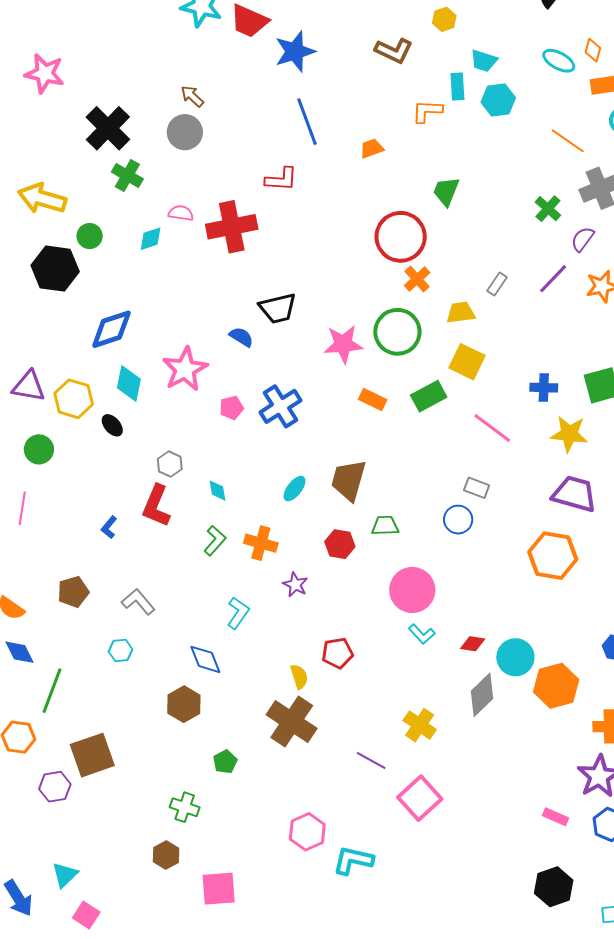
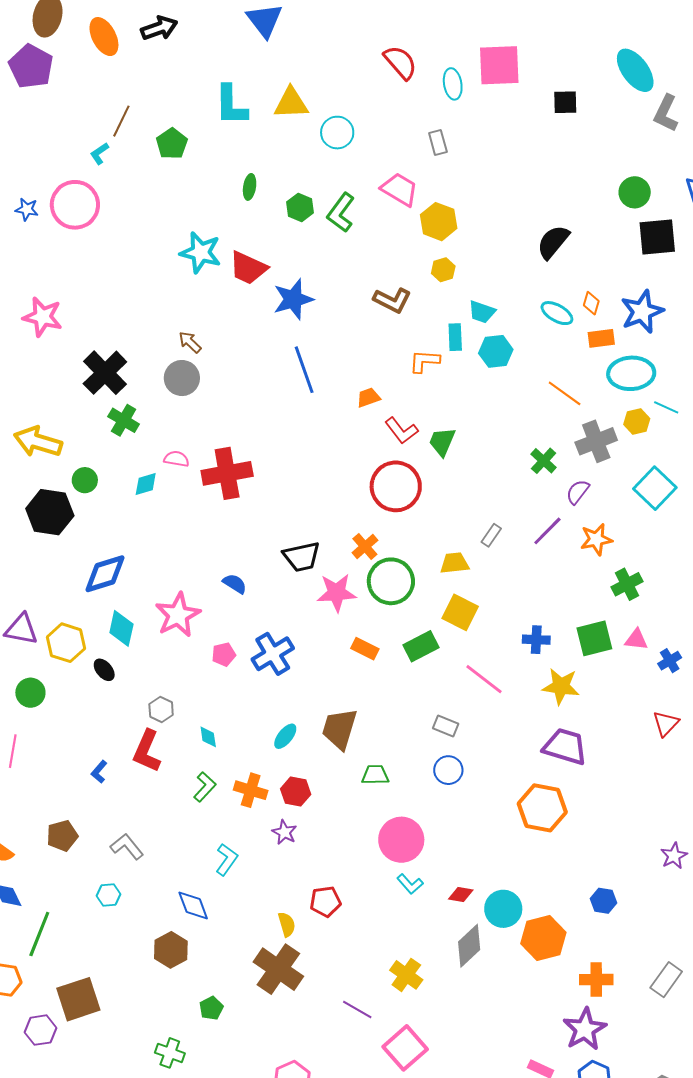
red L-shape: (281, 179) -> (401, 431), moved, turned 48
orange cross: (417, 279) -> (365, 547), moved
black trapezoid: (278, 308) -> (302, 557), moved
gray rectangle: (477, 488) -> (446, 726), moved
red hexagon: (340, 544) -> (296, 792), moved

